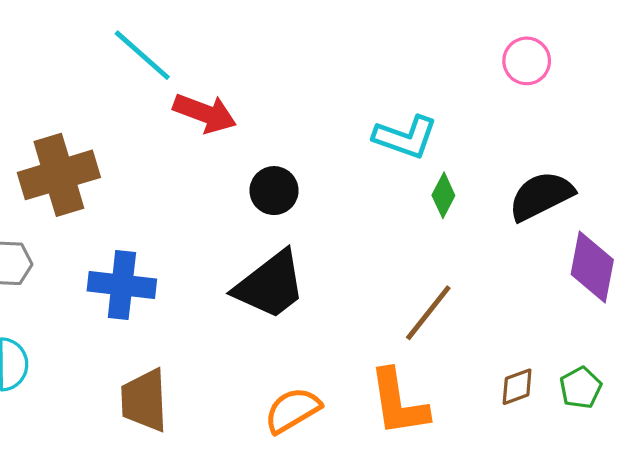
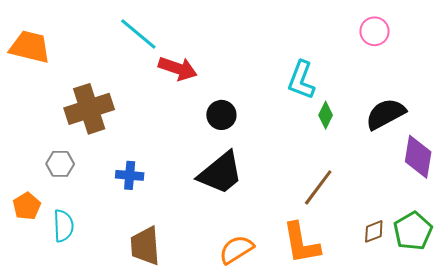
cyan L-shape: (405, 137) -> (301, 80), turned 93
blue cross: (122, 285) -> (130, 175), size x0.7
green pentagon: (581, 388) -> (413, 231), size x1.5

